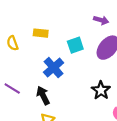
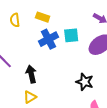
blue cross: (54, 68) -> (48, 39), moved
black star: (101, 90) -> (85, 82), turned -30

